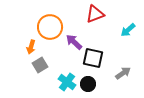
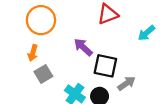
orange circle: (50, 27) -> (41, 20), moved
gray arrow: (123, 73) -> (126, 83), moved

